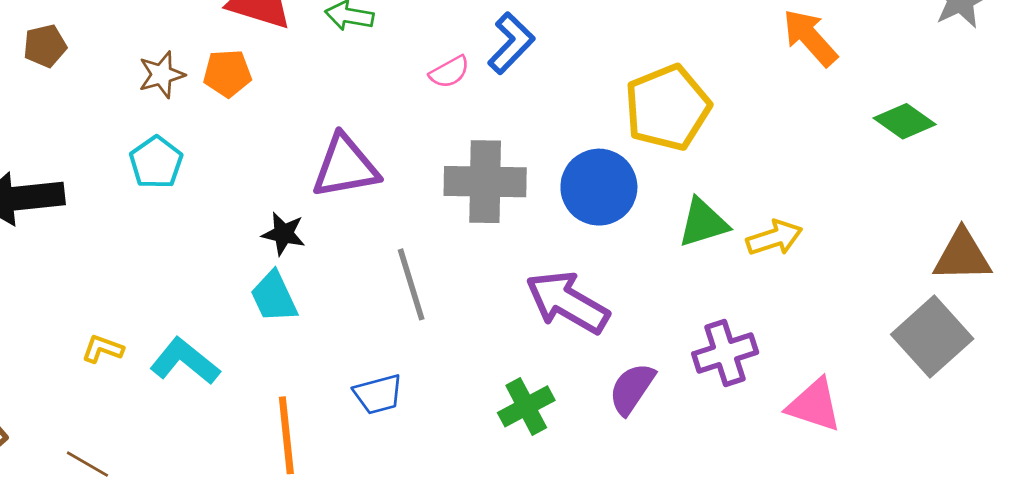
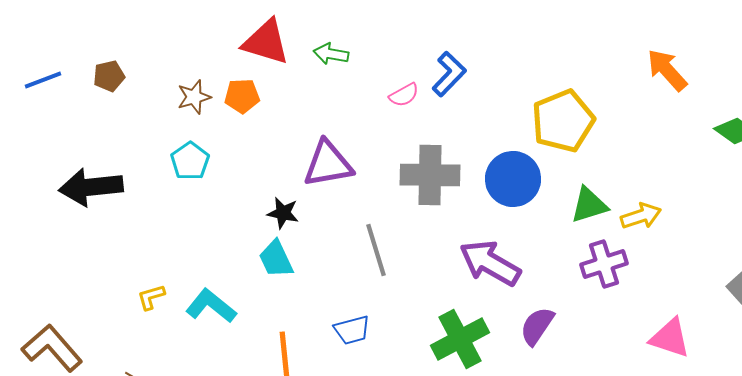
yellow L-shape: (103, 349) -> (151, 297), turned -36
purple cross: (725, 353) -> (604, 264), moved
green cross: (526, 406) -> (460, 339), size x1.4

